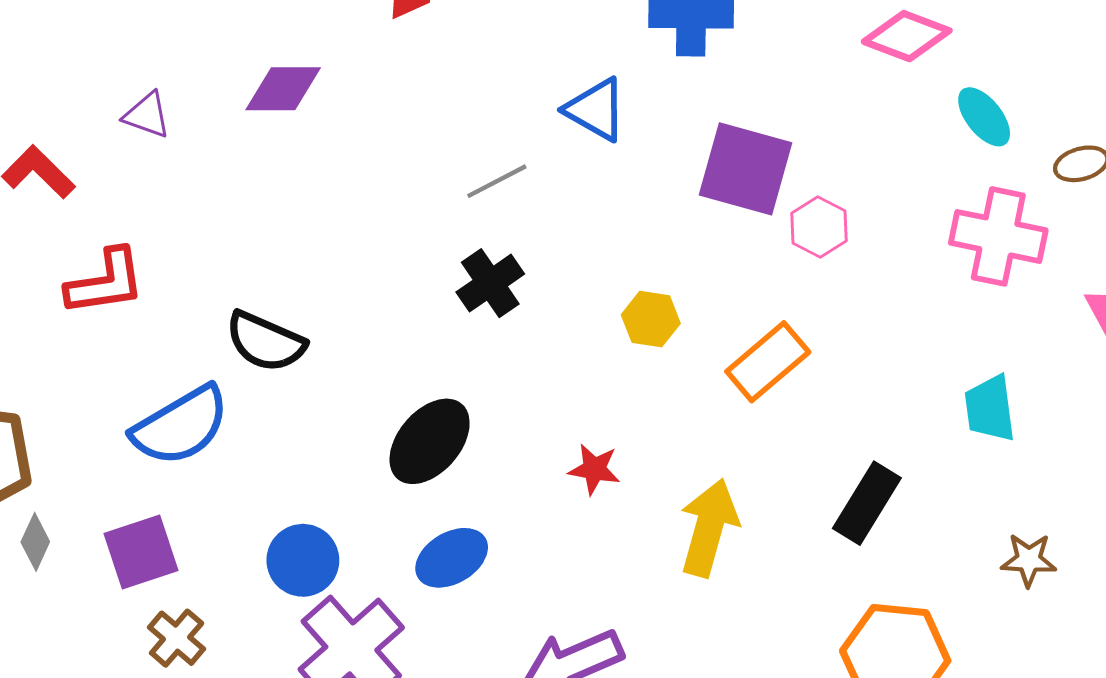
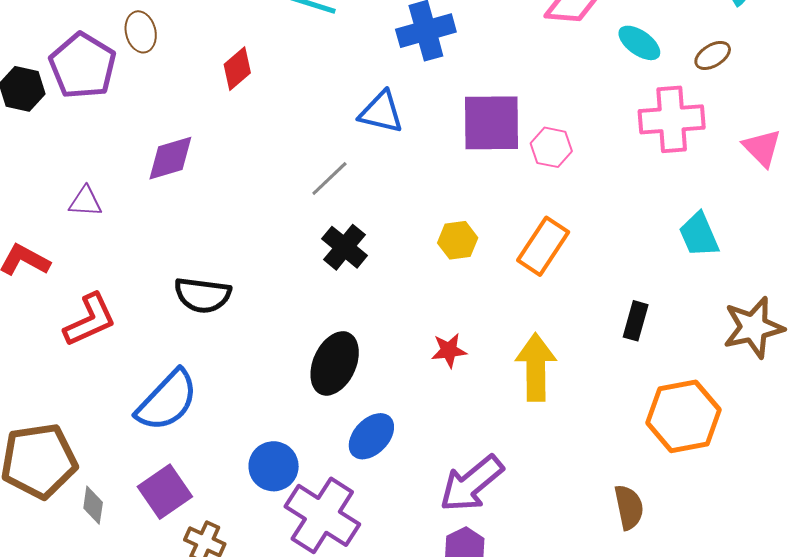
black semicircle: (265, 342) -> (203, 295), moved
black rectangle: (867, 503) -> (636, 321), size x0.7
brown star: (1029, 560) -> (753, 327), size x1.6

